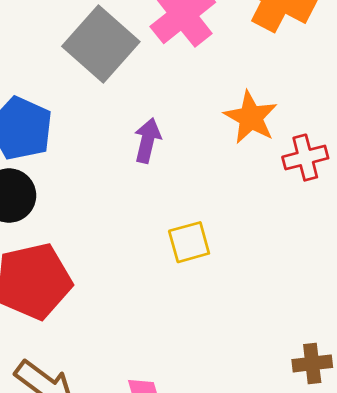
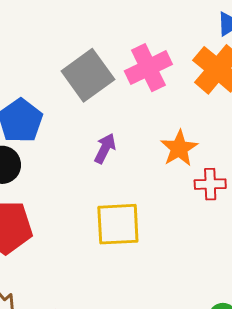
yellow square: (189, 242) -> (118, 224), size x1.6

